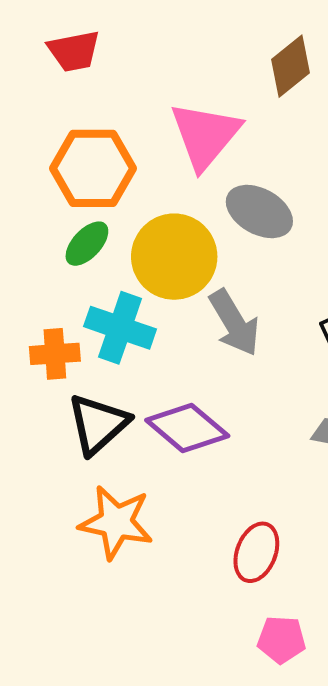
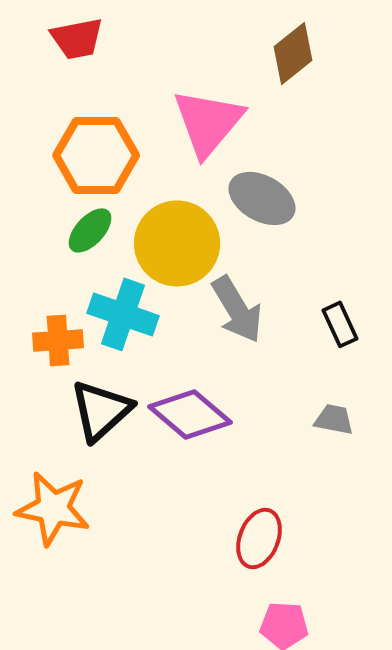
orange star: (116, 522) -> (53, 508), moved

